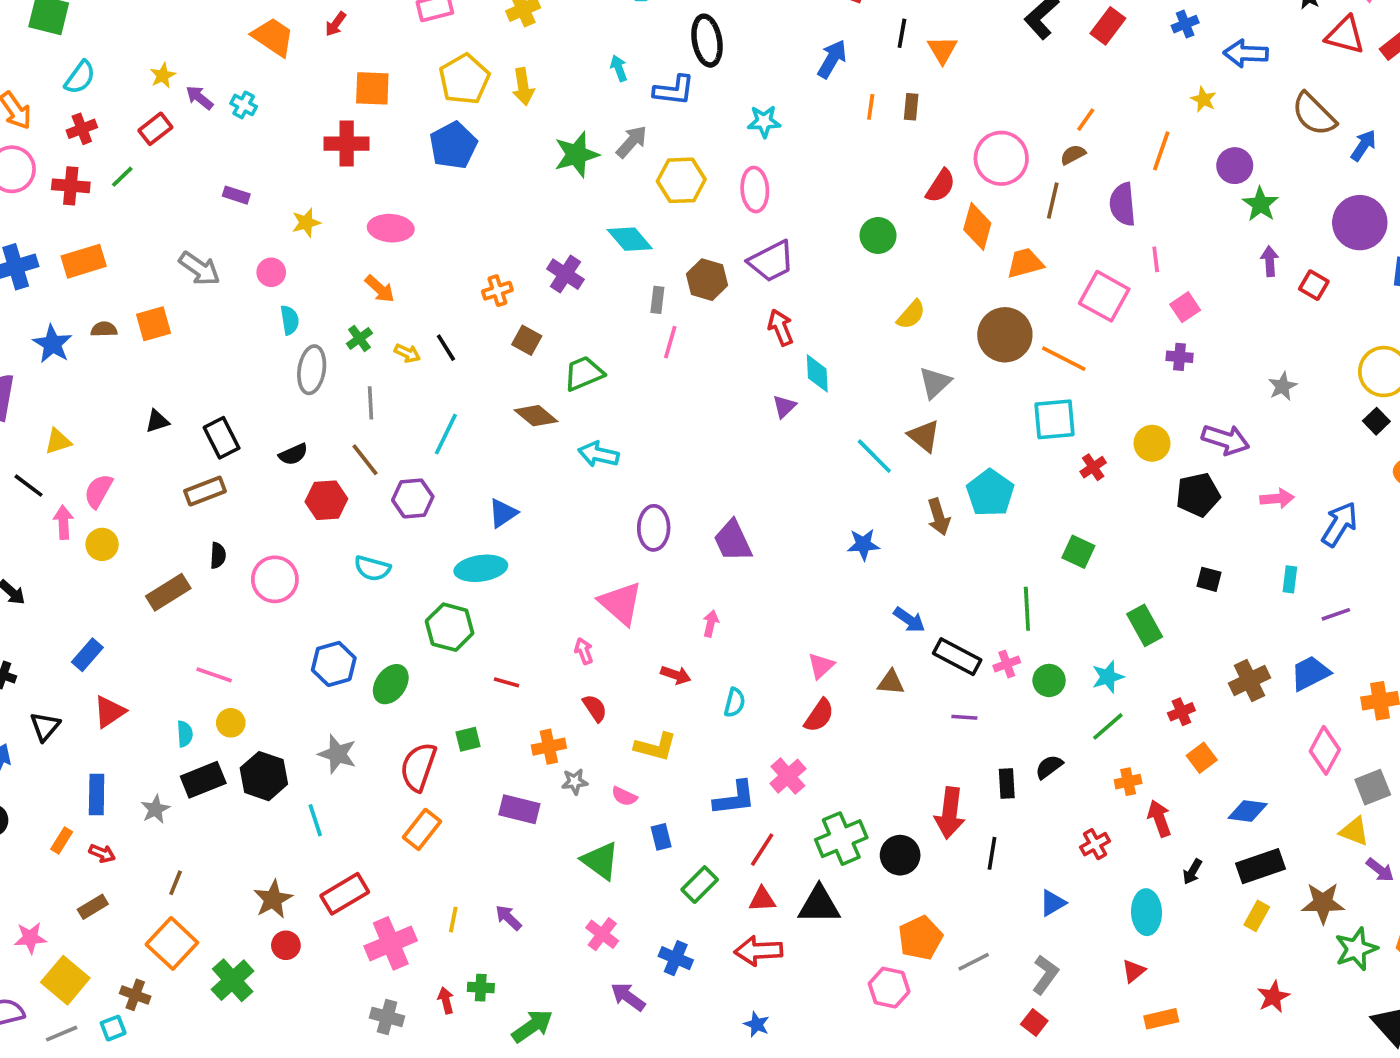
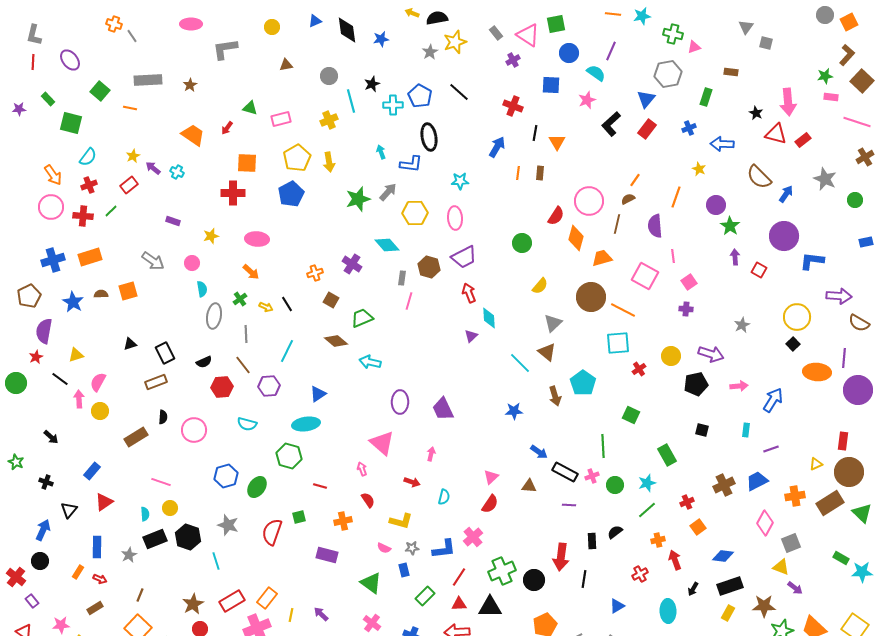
gray star: (575, 782) -> (412, 548), moved
orange rectangle: (422, 829) -> (267, 598), moved

